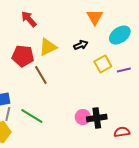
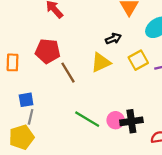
yellow triangle: (48, 47) -> (101, 62), moved
green line: (32, 116) -> (87, 119), moved

